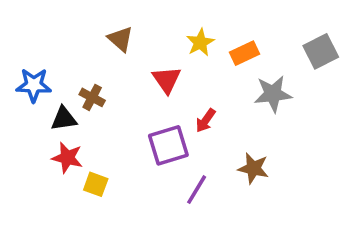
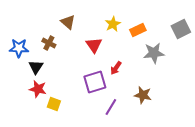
brown cross: (92, 97) -> (49, 43), moved
black triangle: (64, 119) -> (36, 67), turned -49

